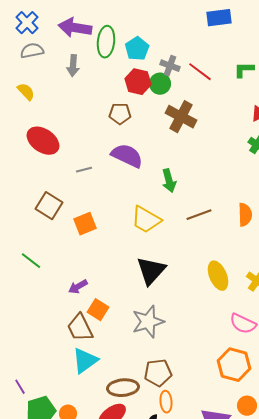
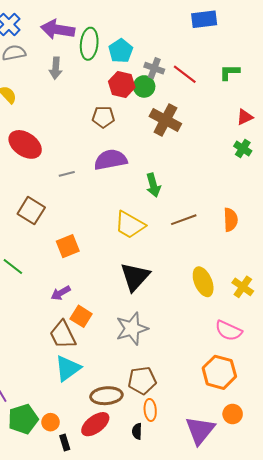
purple semicircle: (127, 156) -> (111, 160), turned -36
orange square: (85, 224) -> (68, 246), moved

